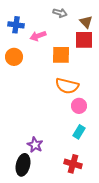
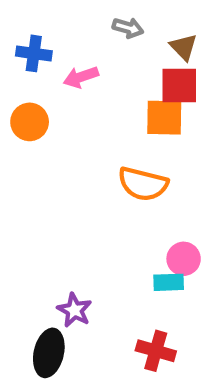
orange square: (61, 55) -> (164, 118), moved
pink circle: (79, 106) -> (184, 259), moved
cyan rectangle: (79, 132) -> (169, 282), turned 56

